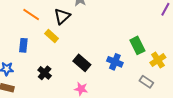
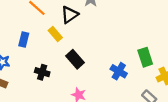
black rectangle: (82, 63) -> (75, 59), moved
black cross: (45, 73) -> (42, 72), turned -32

